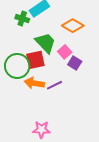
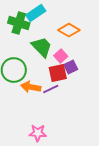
green cross: (22, 19) -> (19, 23), size x1.5
red square: (35, 60) -> (58, 73), moved
purple square: (75, 63) -> (71, 67), turned 32

